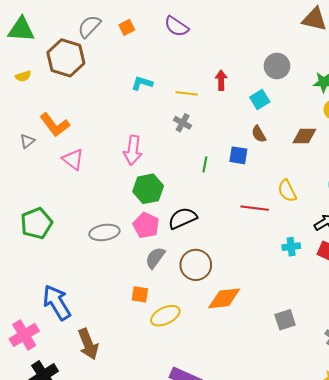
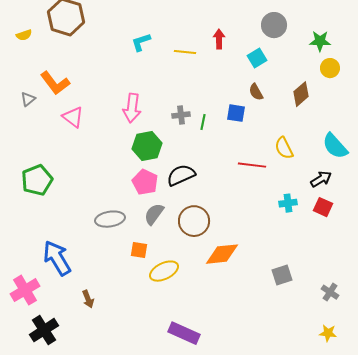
cyan L-shape: (142, 83) -> (141, 42), turned -35
gray cross: (183, 123) -> (181, 115), moved, turned -36
brown diamond: (304, 136) -> (301, 94), turned -40
gray ellipse: (104, 232) -> (110, 219), moved
brown arrow: (88, 344) -> (88, 299), size x0.6

